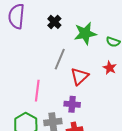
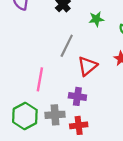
green star: (85, 33) -> (96, 19), size x0.6

